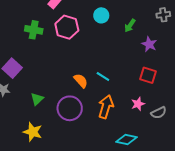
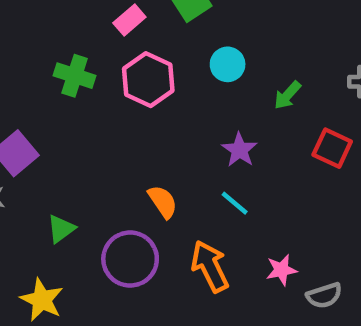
purple star: (149, 44) -> (239, 150), moved
red square: (148, 75) -> (332, 148), moved
cyan line: (103, 77) -> (235, 203), moved
orange arrow: (106, 107) -> (210, 266), turned -50

